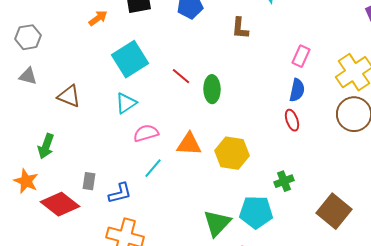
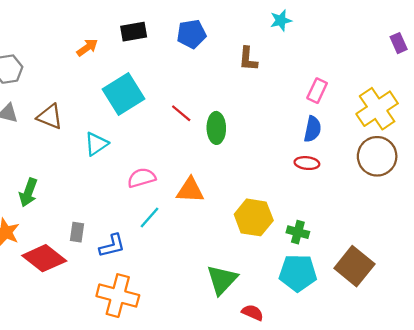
brown triangle: (69, 96) -> (50, 117), moved
cyan triangle: (126, 103) -> (96, 144), moved
red ellipse: (292, 120) -> (307, 163), turned -65
yellow hexagon: (232, 153) -> (254, 217), moved
green cross: (284, 181) -> (298, 232), turned 36
cyan pentagon: (256, 212) -> (298, 273), moved

